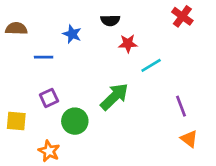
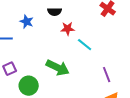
cyan line: (151, 65) -> (85, 45), turned 70
green arrow: (114, 97) -> (58, 68), turned 70

